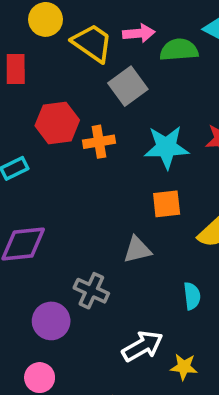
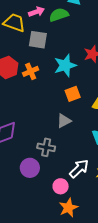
gray square: (128, 86) -> (38, 40), turned -30
pink circle: (40, 378) -> (61, 186), moved

